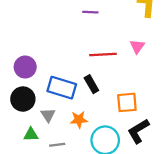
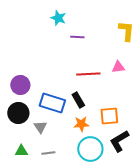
pink triangle: (137, 46) -> (118, 67), turned 48
orange star: (79, 120) -> (81, 124), moved
green triangle: (31, 134) -> (21, 151), moved

